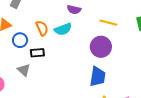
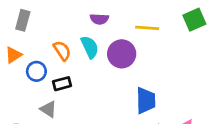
cyan semicircle: (63, 29) -> (90, 47), turned -84
purple circle: (101, 47) -> (122, 54), moved

